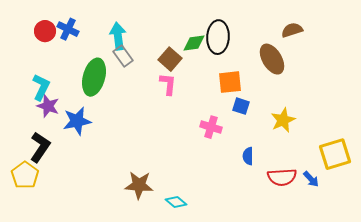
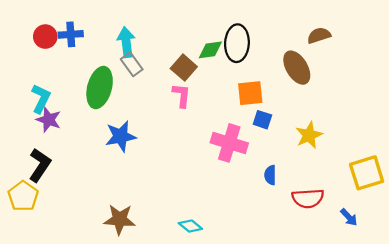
blue cross: (68, 29) -> (71, 34), turned -30
blue star: (77, 121) -> (121, 136), moved
pink cross: (211, 127) -> (229, 143), size x1.5
blue arrow: (311, 179) -> (349, 217), moved
brown star: (139, 185) -> (120, 219), moved

